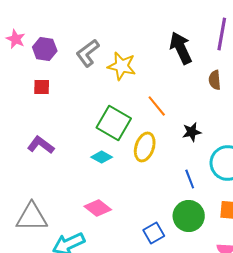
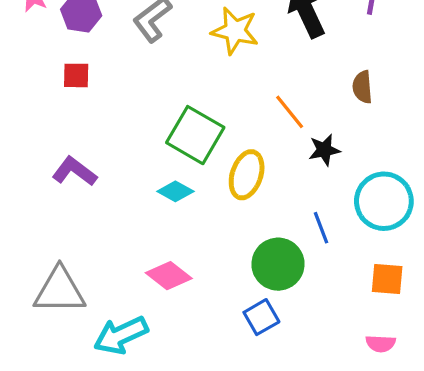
yellow star: (122, 66) -> (235, 31), moved
brown semicircle: (215, 80) -> (362, 87), moved
orange line: (157, 106) -> (290, 112), moved
green circle: (189, 216) -> (278, 264), moved

